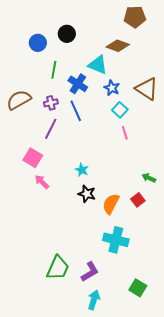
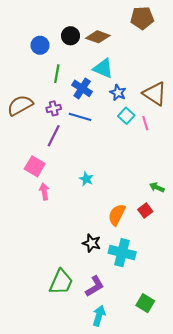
brown diamond: (118, 46) -> (98, 37), moved
blue line: (76, 111) -> (80, 117), turned -50
pink line: (125, 133) -> (145, 123), moved
pink arrow: (42, 182) -> (44, 192), turned 35
black star: (87, 194) -> (92, 243), moved

